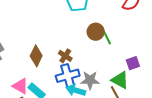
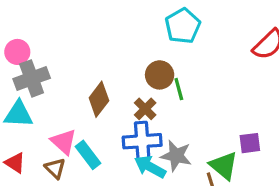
brown circle: (96, 32) -> (160, 75), moved
green line: (107, 38) -> (179, 89), moved

